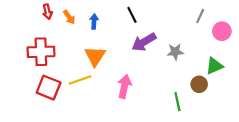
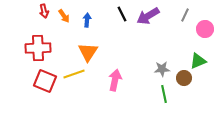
purple arrow: (144, 42) -> (148, 16), moved
gray star: (175, 52) -> (162, 69), moved

